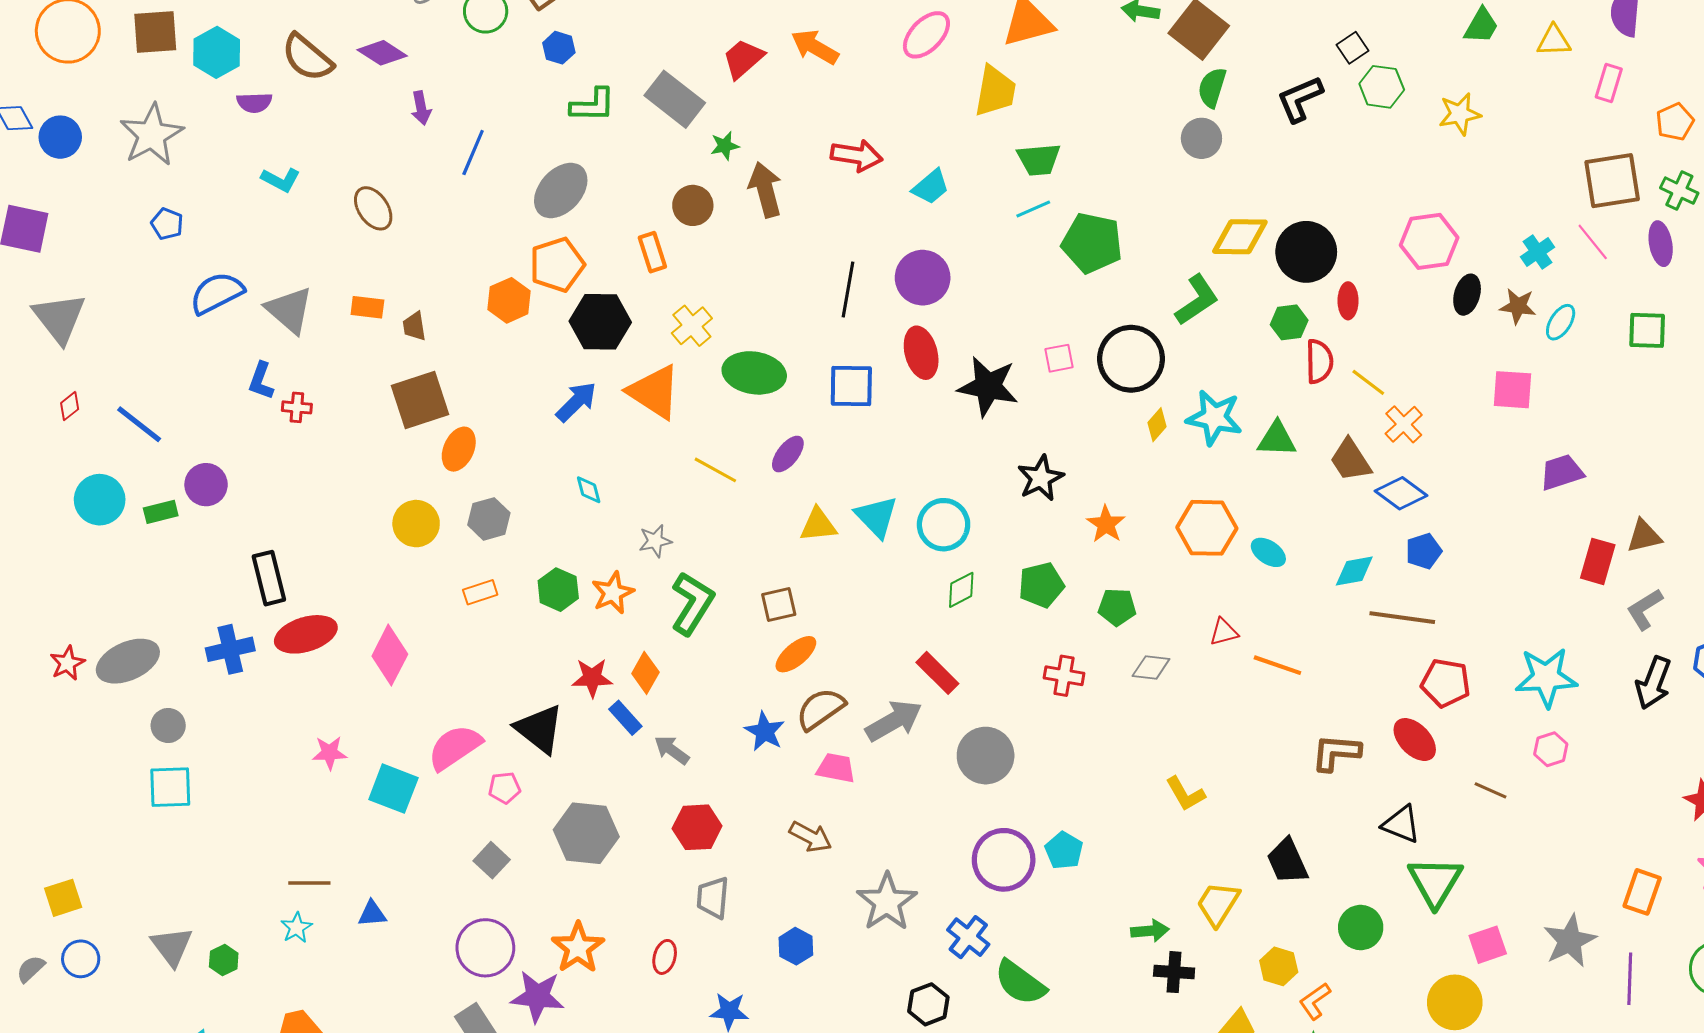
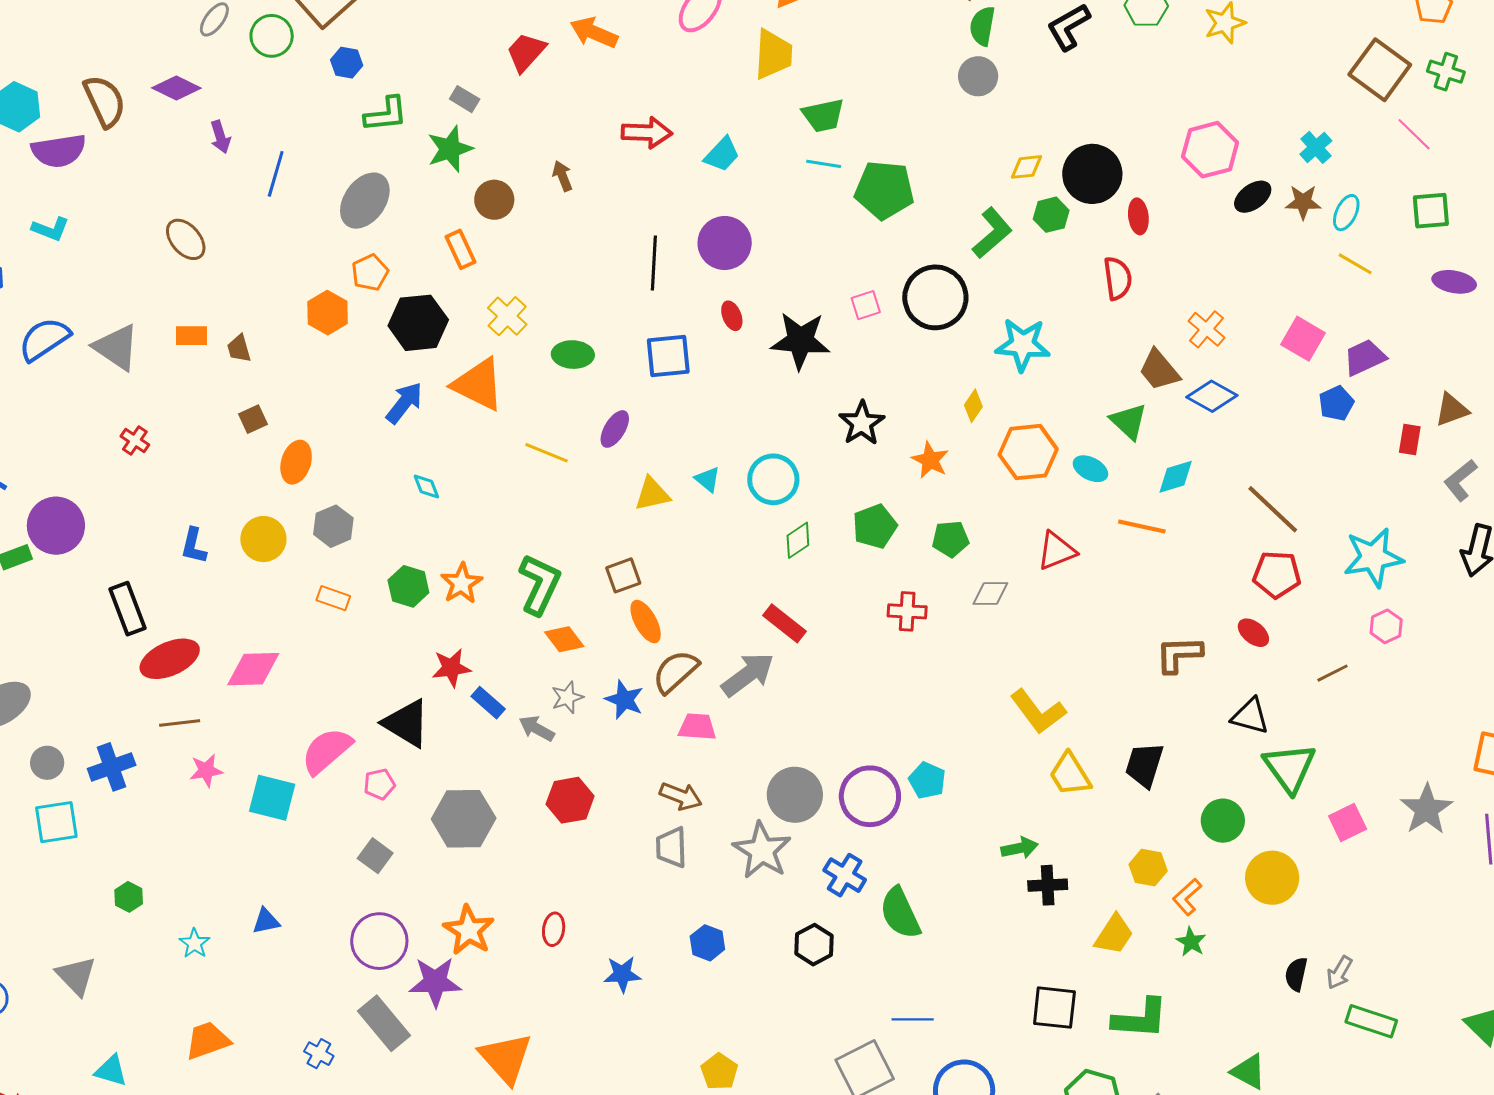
brown semicircle: (307, 57) -> (105, 101), turned -148
gray rectangle: (675, 99) -> (465, 99), size x0.5
purple semicircle: (254, 103) -> (59, 151), size x1.6
green star: (725, 146) -> (450, 149), moved, size x1.6
cyan L-shape: (281, 180) -> (51, 229), moved
brown square: (1612, 181) -> (1380, 70), turned -38
brown arrow: (765, 190) -> (562, 176), size x0.6
cyan line: (1033, 209) -> (824, 164), turned 40
yellow diamond: (1240, 237) -> (1027, 167), size x0.6
pink line: (1593, 242) -> (1414, 134), moved
purple ellipse: (1661, 244) -> (1454, 282), moved, turned -63
orange pentagon: (557, 265) -> (370, 273), size x0.7
black ellipse: (1467, 295) -> (1253, 197), turned 45
green hexagon: (1289, 322) -> (1051, 215), moved
red ellipse: (921, 353) -> (732, 316), size x0.6
green ellipse: (754, 373) -> (573, 355), size x0.7
blue L-shape: (261, 381) -> (194, 546), moved
yellow line: (1368, 382) -> (1355, 264), moved
pink square: (1513, 390) -> (1303, 339), moved, turned 33
brown square: (420, 400) -> (253, 419), size x0.5
red cross: (297, 407) -> (135, 441), turned 36
yellow diamond: (1157, 425) -> (973, 406), moved
green triangle: (1277, 439) -> (1129, 421), moved, turned 48
purple circle: (206, 485) -> (56, 526), size x1.4
cyan triangle: (876, 517) -> (708, 479), size x0.6
gray star: (655, 541) -> (567, 697), moved
blue pentagon: (1424, 551) -> (1336, 403), moved
red rectangle: (1598, 561) -> (1410, 440), size x0.7
orange rectangle: (480, 592) -> (333, 598), turned 44
brown line: (1402, 618) -> (1273, 509), moved, turned 42
red triangle: (1224, 632) -> (1057, 551), size x1.4
blue cross: (230, 649) -> (112, 767), moved
orange ellipse: (796, 654) -> (646, 622), turned -72
pink diamond: (390, 655) -> (253, 669), turned 68
orange line: (1277, 665) -> (1142, 527), moved
orange diamond: (645, 673) -> (564, 639), moved, turned -60
red ellipse: (1415, 740) -> (1253, 633), size x0.7
gray circle: (986, 756) -> (795, 795), moved
brown line: (1491, 790) -> (1333, 673), turned -44
yellow L-shape: (1185, 794) -> (1038, 712), size x1.4
black trapezoid: (1287, 861) -> (1144, 765), turned 48
brown line: (309, 883) -> (180, 723), moved
gray trapezoid: (713, 898) -> (671, 847), moved
yellow trapezoid: (1218, 904) -> (1070, 774), moved, turned -57
blue hexagon: (796, 946) -> (707, 943), moved
green hexagon: (224, 960) -> (129, 897), moved
green semicircle: (1020, 983) -> (900, 913), turned 36
yellow circle: (1455, 1002) -> (1272, 878), moved

